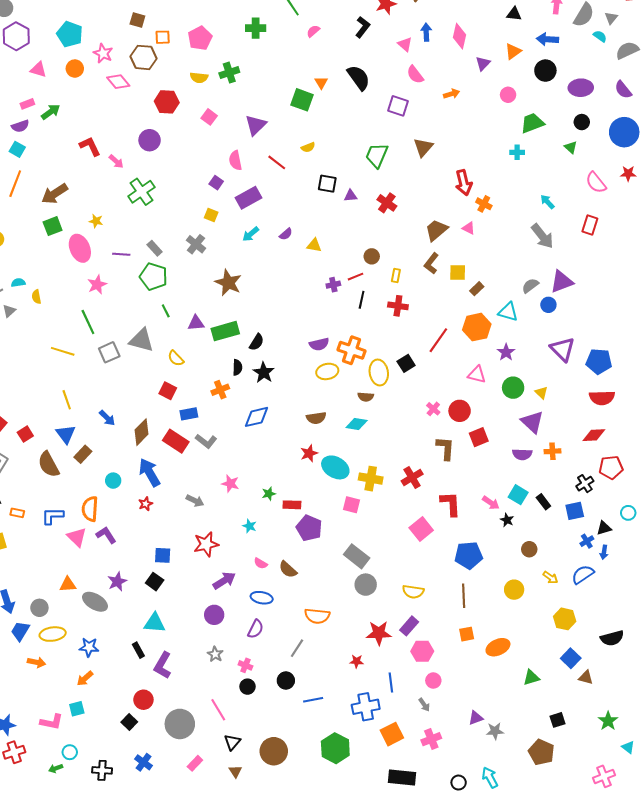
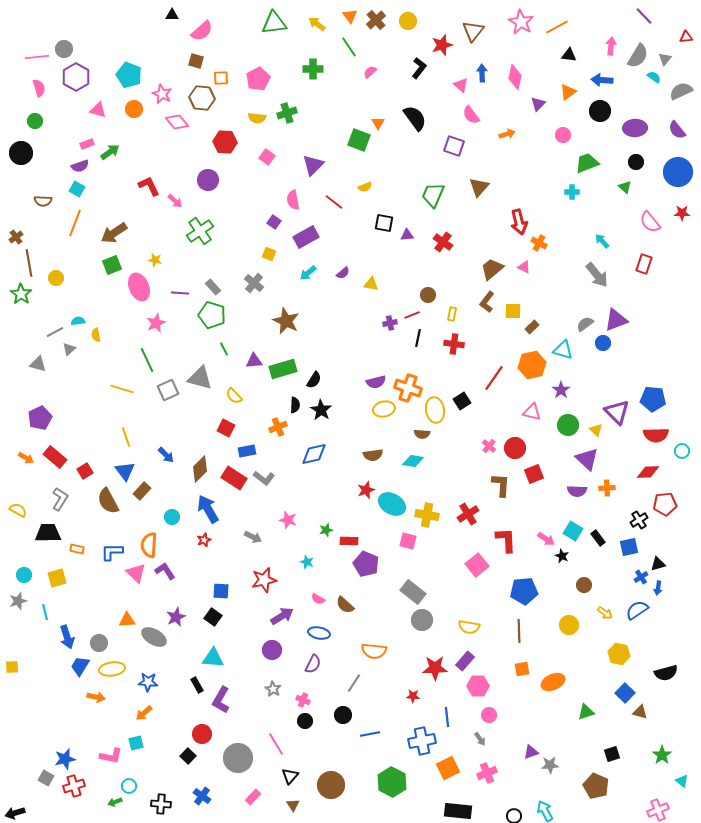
purple triangle: (563, 349) -> (617, 412), moved
cyan circle: (628, 513) -> (682, 451), moved

